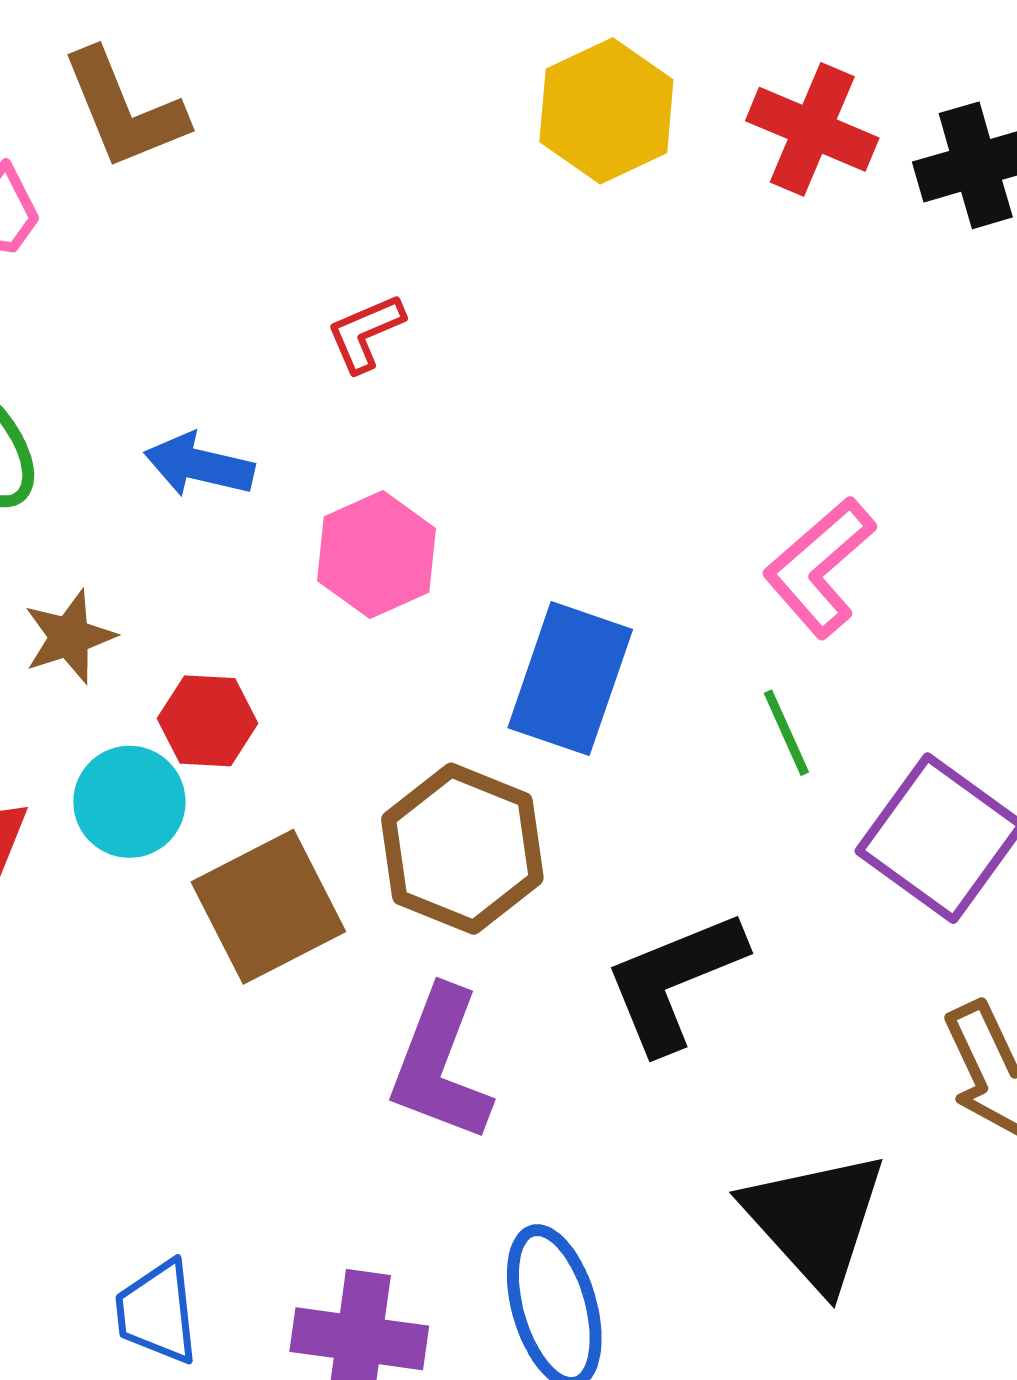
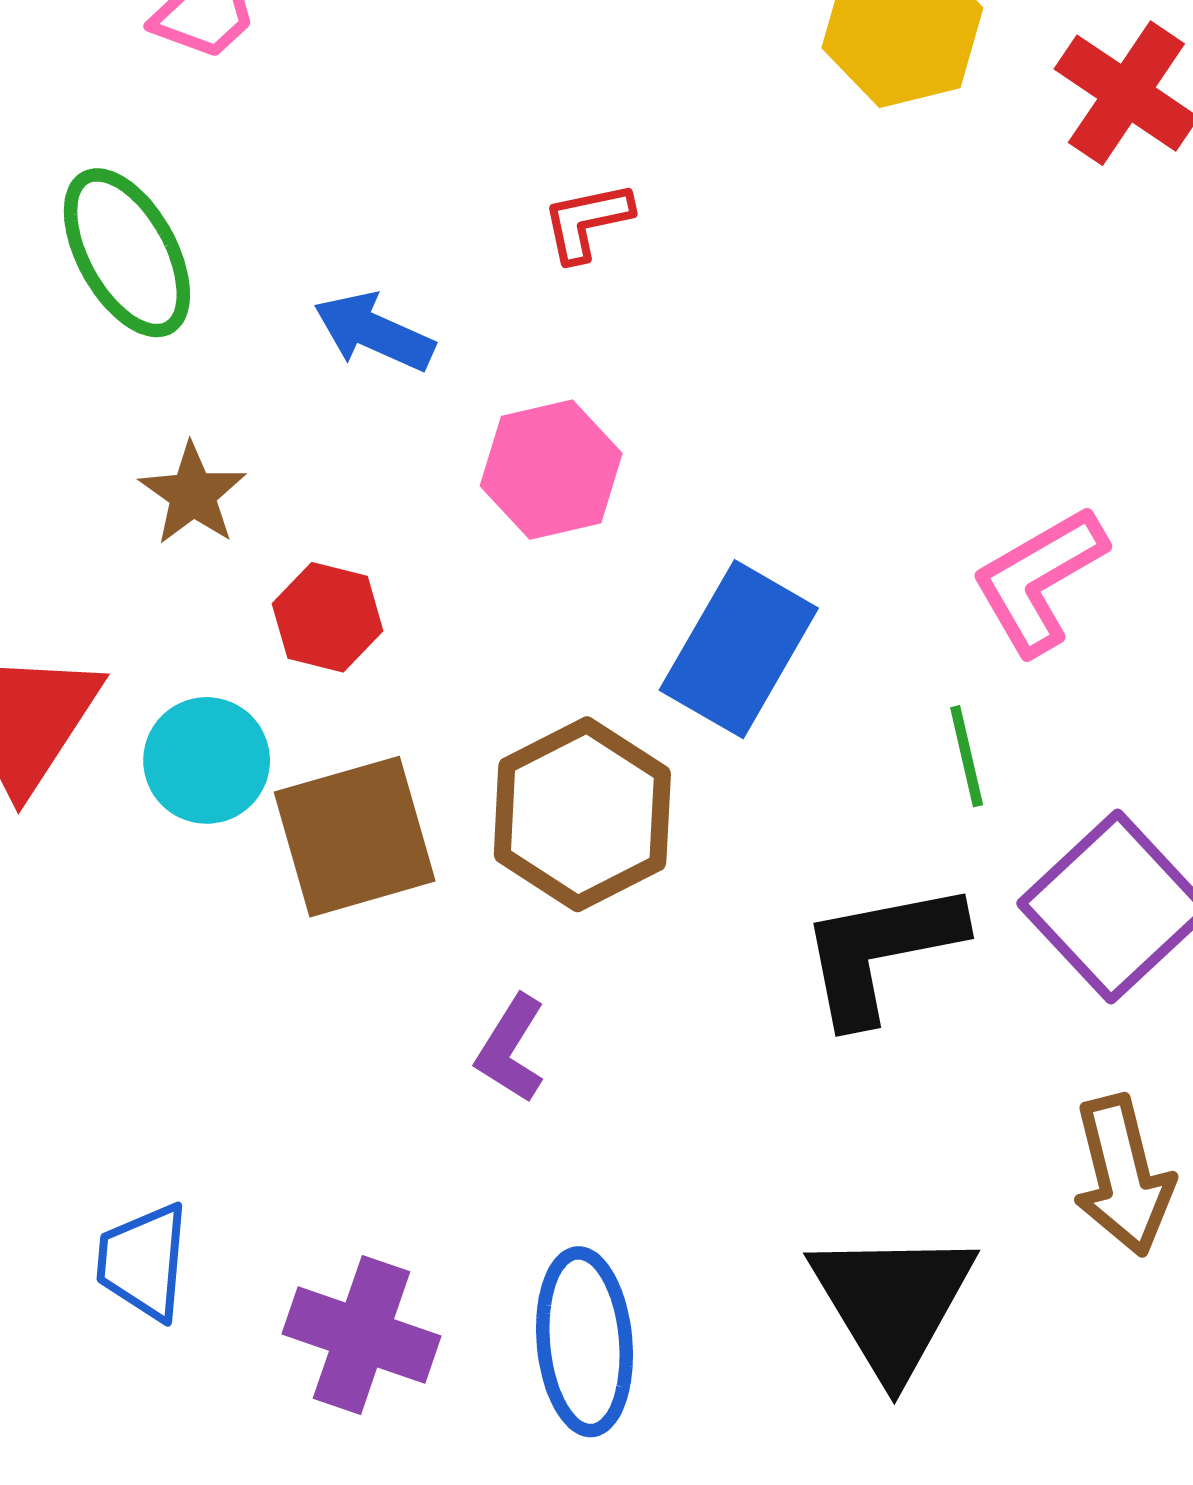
brown star: (69, 637) -> (193, 494), turned -30
cyan circle: (129, 802) -> (207, 760), moved
black L-shape: (674, 981) -> (881, 952), moved
purple L-shape: (440, 1065) -> (511, 1049), size x0.6

